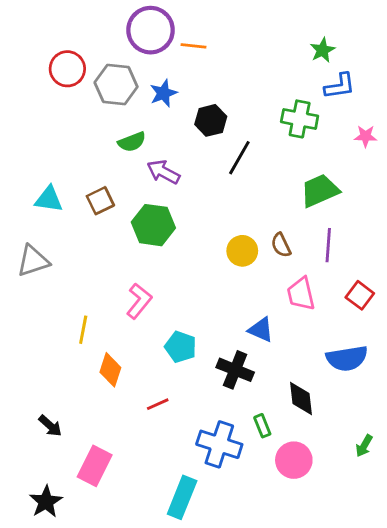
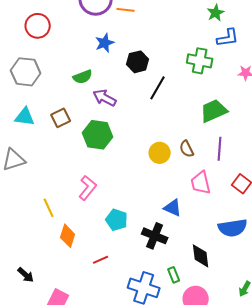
gray hexagon: (116, 85) -> (26, 72), moved
yellow line: (83, 330) -> (49, 208), turned -36

